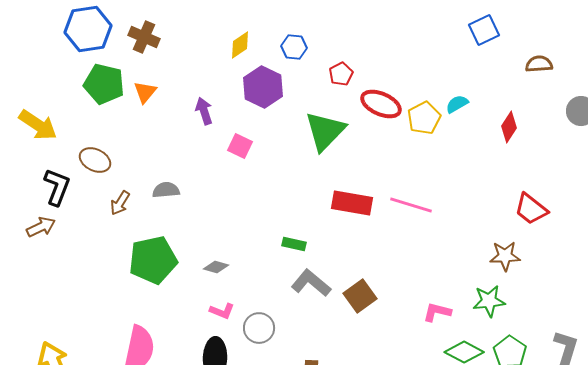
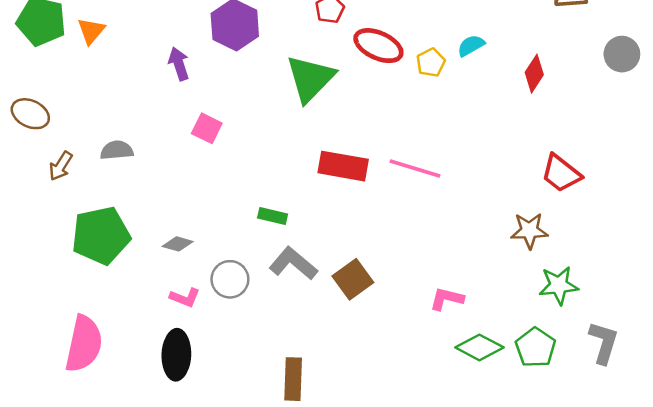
purple arrow: (204, 111) -> (179, 64), moved
yellow pentagon: (424, 118) -> (431, 63), size x0.7
pink square: (240, 146) -> (207, 128), moved
green star: (489, 301) -> (559, 285), moved
gray circle: (259, 328) -> (230, 279), moved

